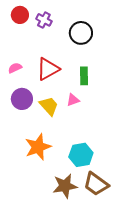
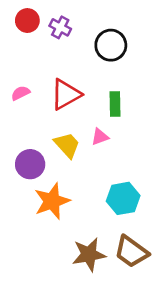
purple circle: (22, 99) -> (30, 164), moved
cyan hexagon: (81, 155) -> (123, 198), moved

